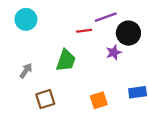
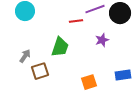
black circle: (128, 33) -> (120, 13), moved
brown square: (45, 99) -> (40, 71), moved

